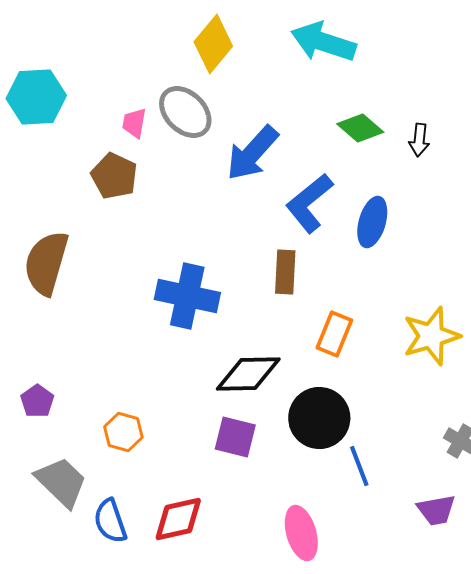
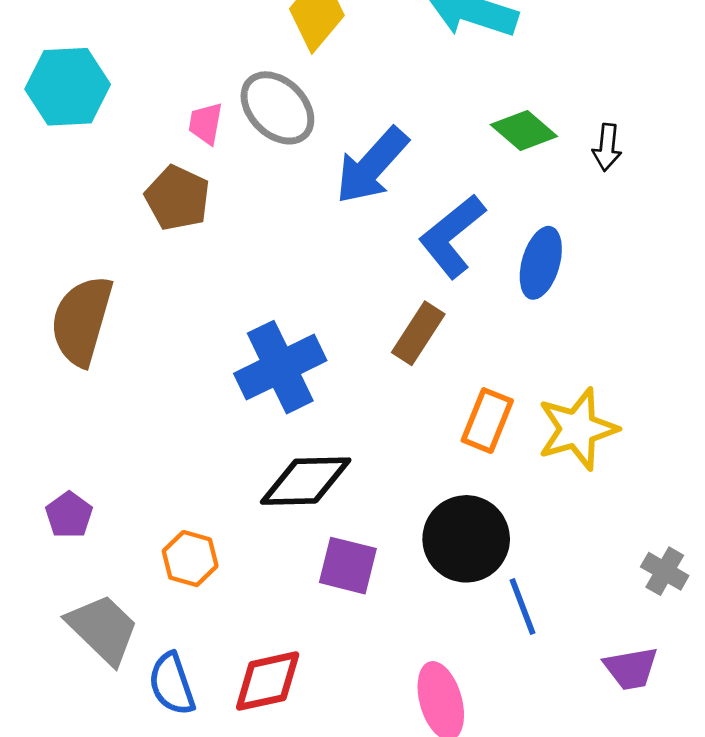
brown rectangle: (285, 272) -> (418, 333), turned 30
blue cross: (187, 296) -> (280, 367), turned -38
yellow star: (431, 336) -> (577, 429), moved
black diamond: (248, 374) -> (306, 481), moved

